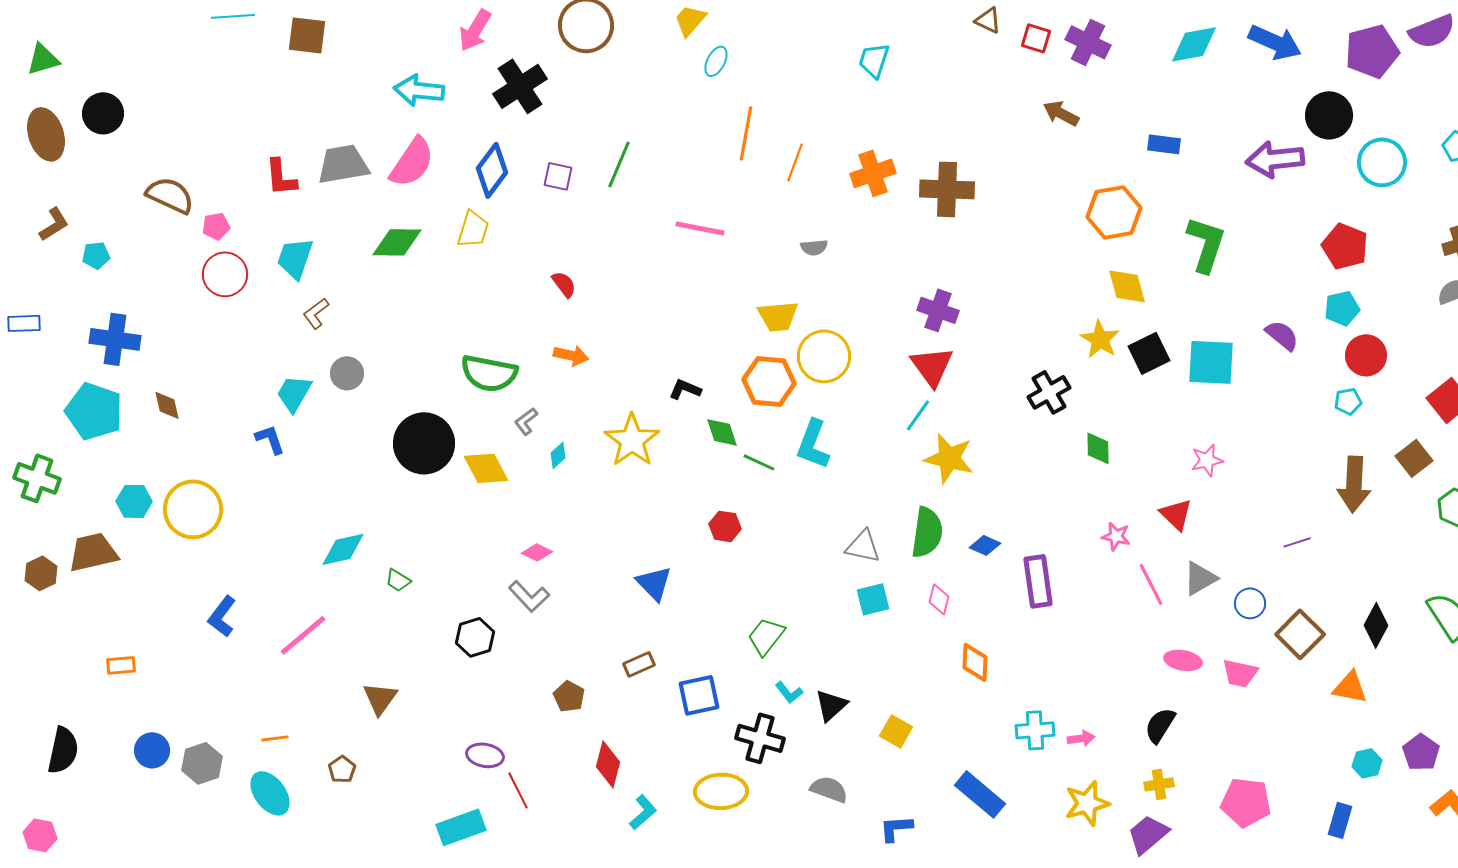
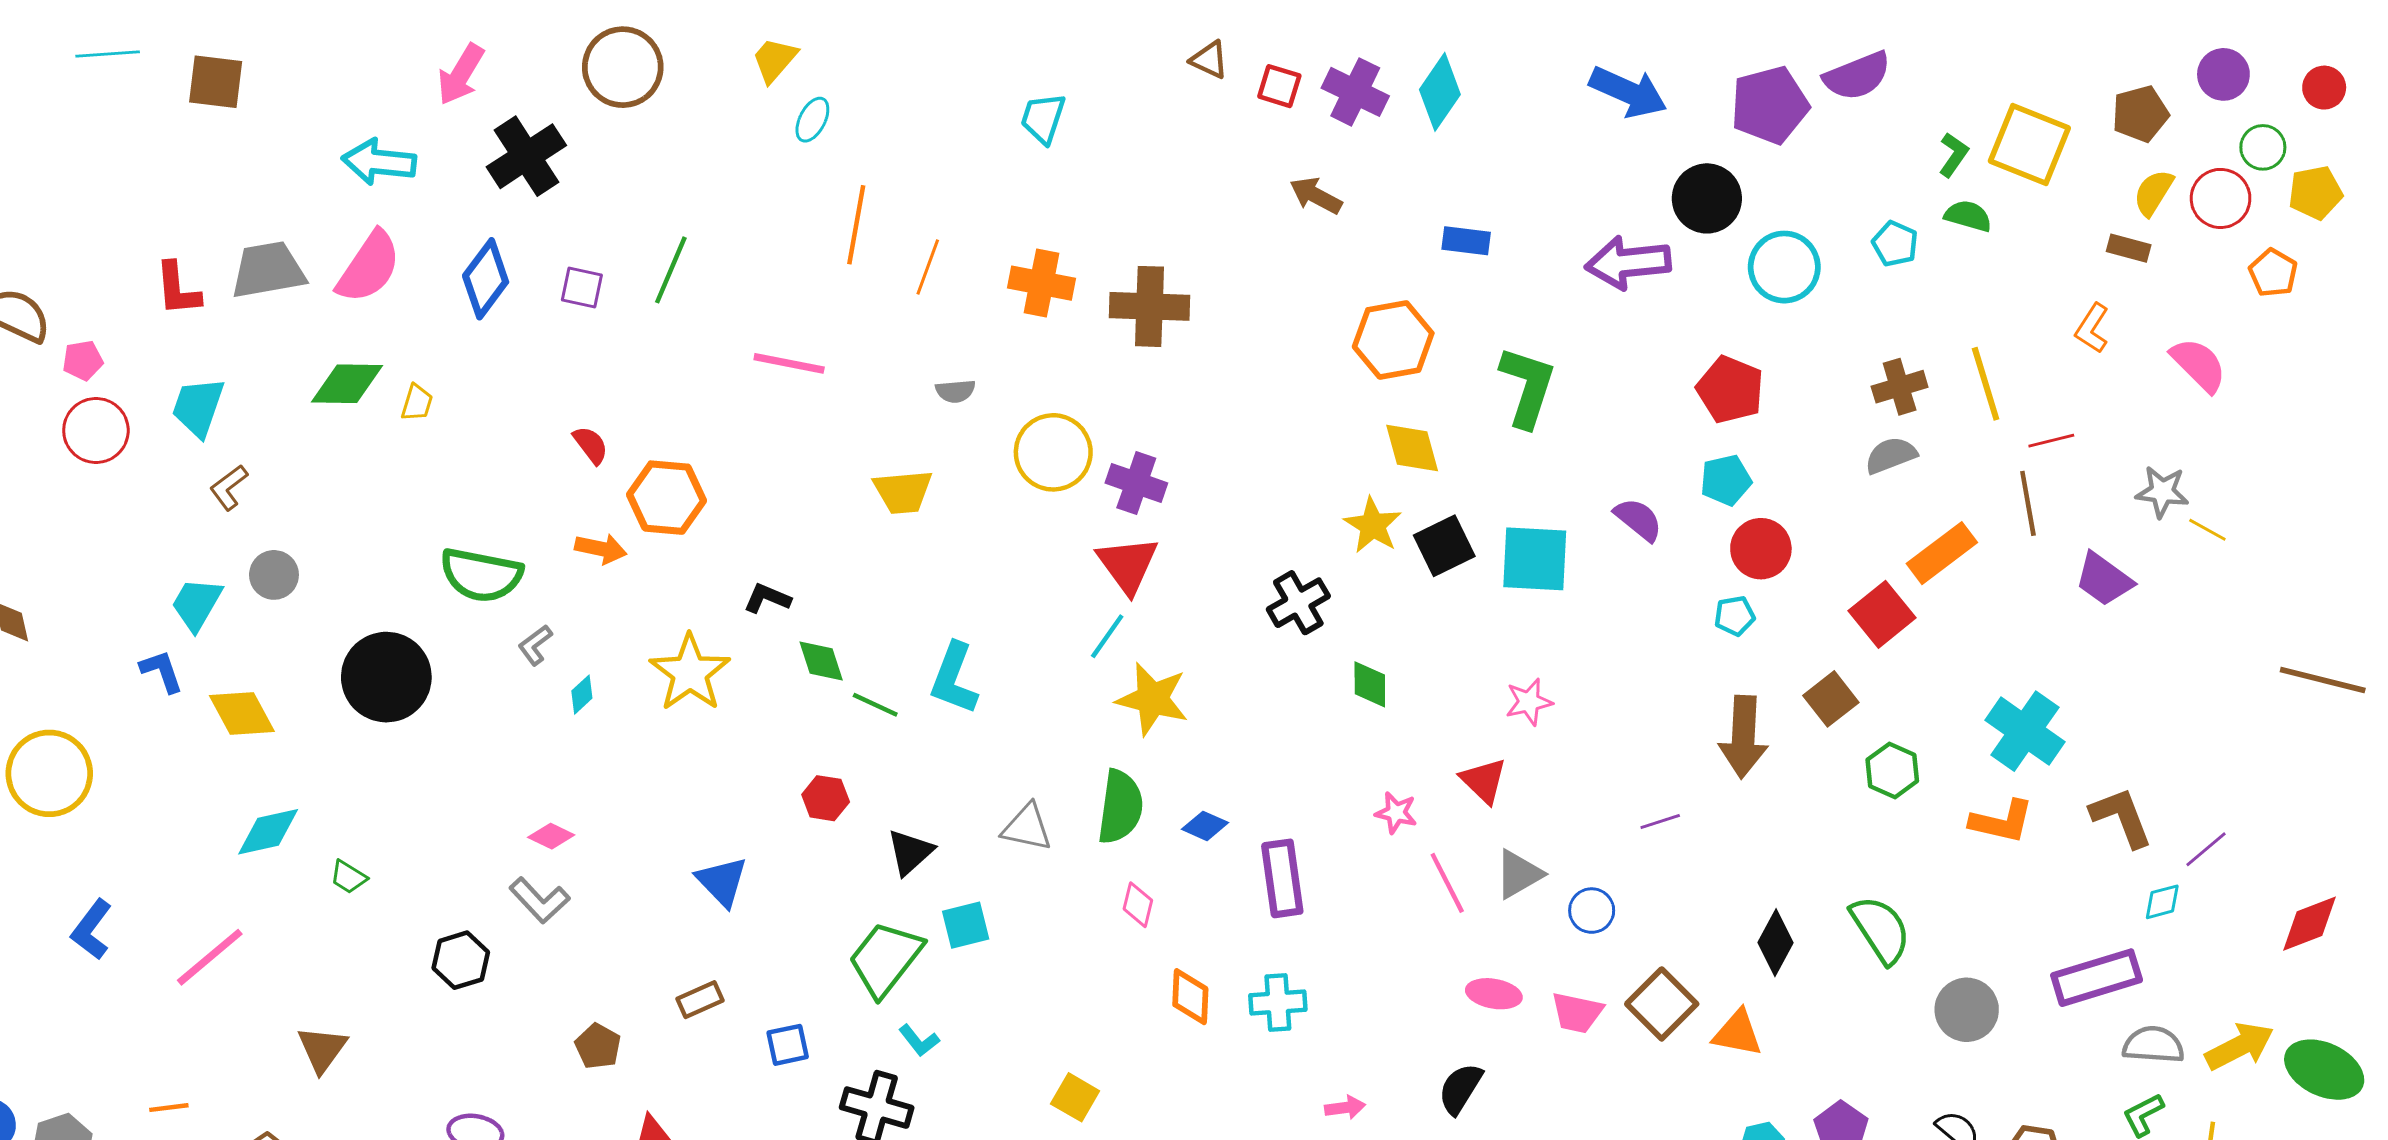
cyan diamond: (1194, 44) -> (1440, 92), moved, turned -45
orange cross: (873, 173) -> (1042, 283), turned 30
yellow trapezoid: (473, 229) -> (417, 403), moved, size x0.7
yellow circle: (824, 356) -> (1053, 452), moved
orange hexagon: (769, 381) -> (666, 498), moved
yellow diamond: (486, 468) -> (242, 714), moved
cyan square: (873, 599) -> (966, 925), moved
brown square: (1300, 634) -> (1662, 1004), moved
green trapezoid: (766, 636) -> (885, 959), size x1.4
blue square: (699, 695) -> (788, 1045), size x0.7
black triangle: (831, 705) -> (910, 852), moved
cyan cross: (1035, 730) -> (1278, 1002), moved

